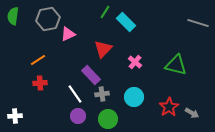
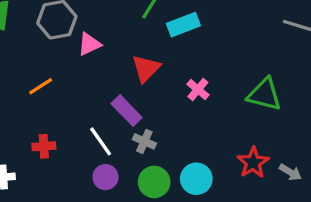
cyan rectangle: (126, 22) -> (183, 25), turned -66
red cross: (40, 83) -> (44, 146), moved
gray cross: (102, 94) -> (144, 141), turned 32
cyan circle: (134, 97) -> (196, 179), moved

